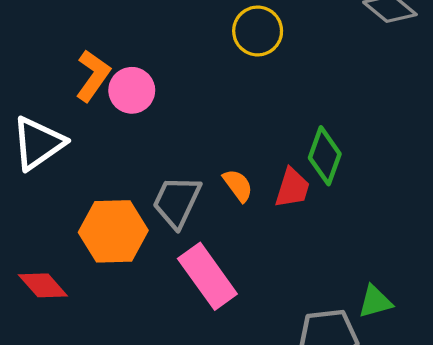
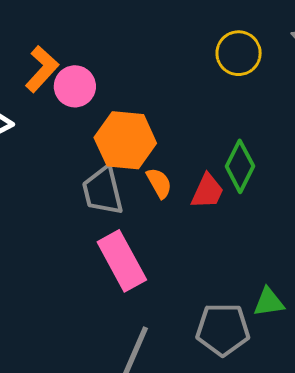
yellow circle: (258, 31) -> (239, 53), moved
gray trapezoid: (177, 202) -> (103, 191), turned -46
orange hexagon: (113, 231) -> (125, 140), moved

